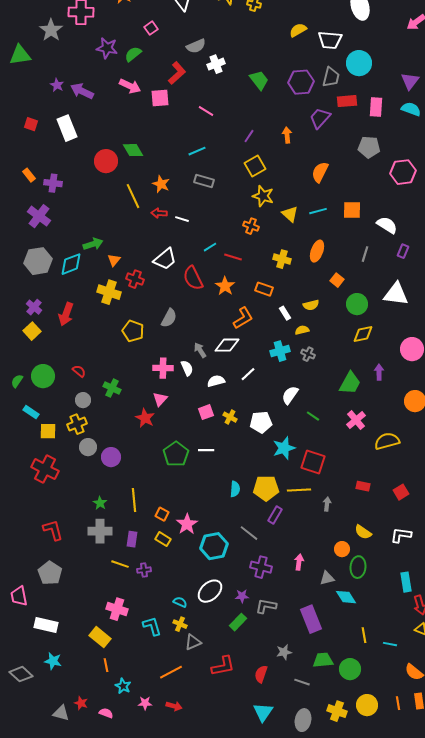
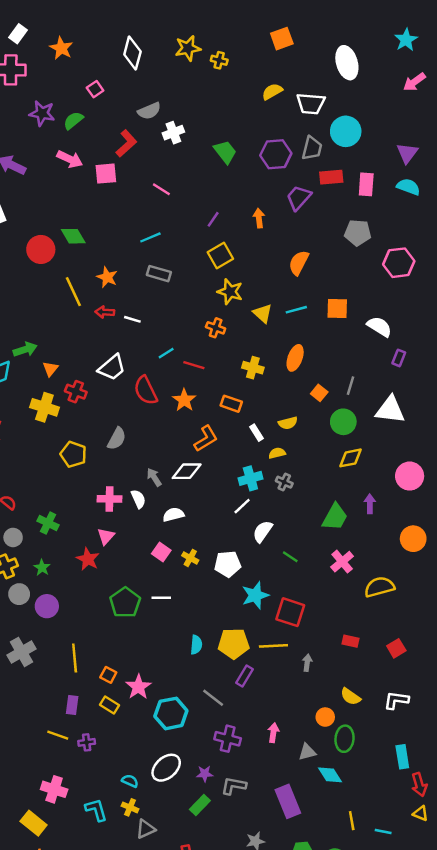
gray line: (365, 254) -> (351, 386), moved
white line: (248, 374) -> (242, 506), moved
pink square: (206, 412) -> (161, 552), turned -35
green star: (100, 503) -> (42, 568), moved
gray cross: (100, 531) -> (22, 652), moved, turned -30

